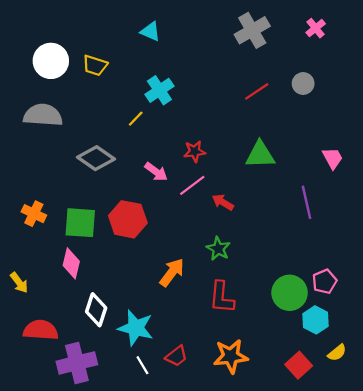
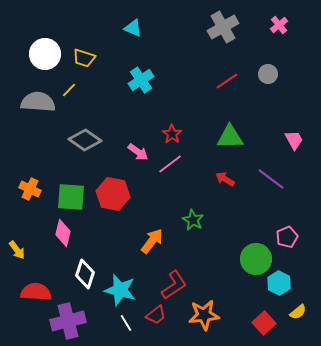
yellow line: (136, 119) -> (69, 90), moved
red star: (195, 151) -> (172, 134), turned -30
red arrow: (223, 202) -> (225, 179), moved
purple line: (306, 202) -> (271, 179), turned -40
pink pentagon: (325, 281) -> (287, 237), moved
red L-shape: (222, 297) -> (174, 285), moved, turned -128

